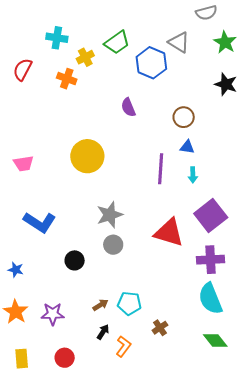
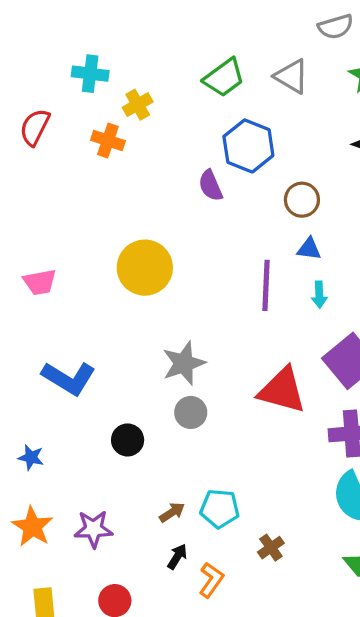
green trapezoid: (117, 43) -> (224, 78), moved
blue hexagon: (151, 63) -> (248, 146), moved

